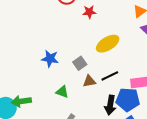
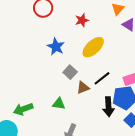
red star: (89, 12) -> (82, 20), moved
blue star: (50, 59) -> (56, 47), moved, turned 30
green arrow: (21, 101) -> (23, 109), moved

